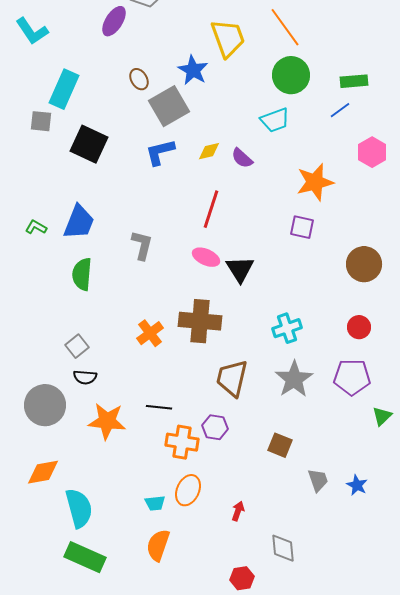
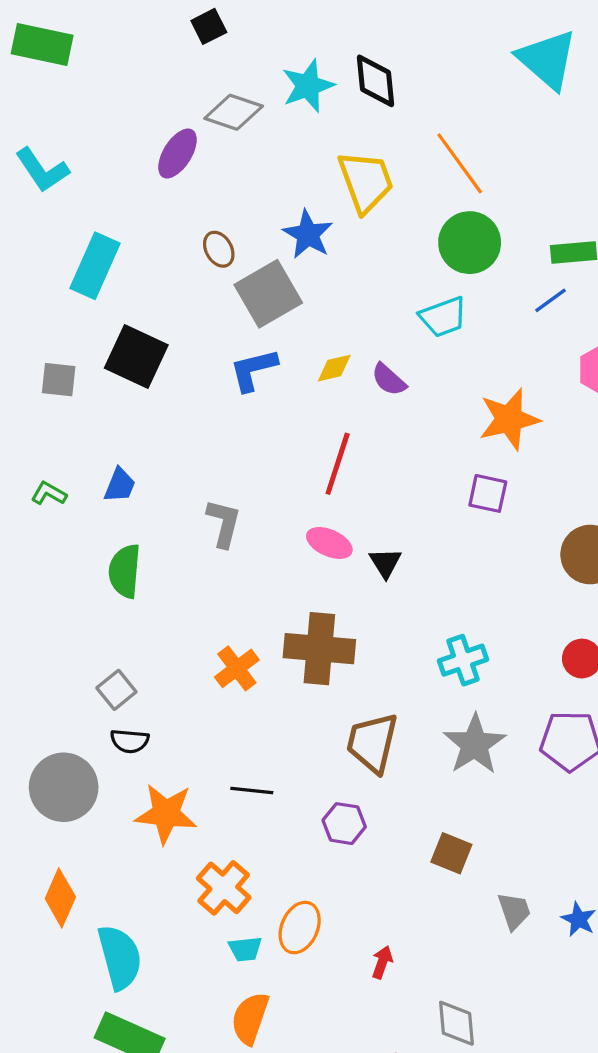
gray square: (41, 121) -> (59, 380), moved
blue trapezoid: (79, 222) -> (120, 485), size x0.6
black triangle: (240, 269) -> (385, 563), size x0.7
orange cross: (182, 442) -> (224, 888), moved, turned 32
orange diamond: (43, 472) -> (60, 898), turned -56

